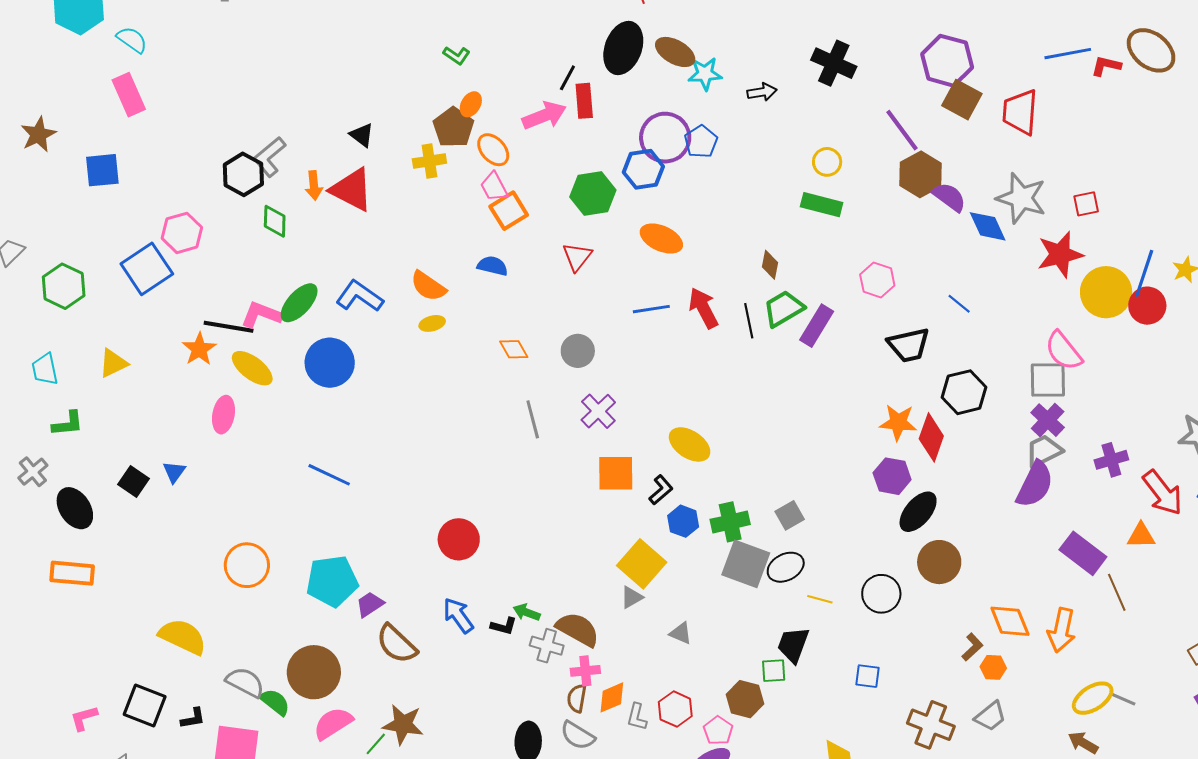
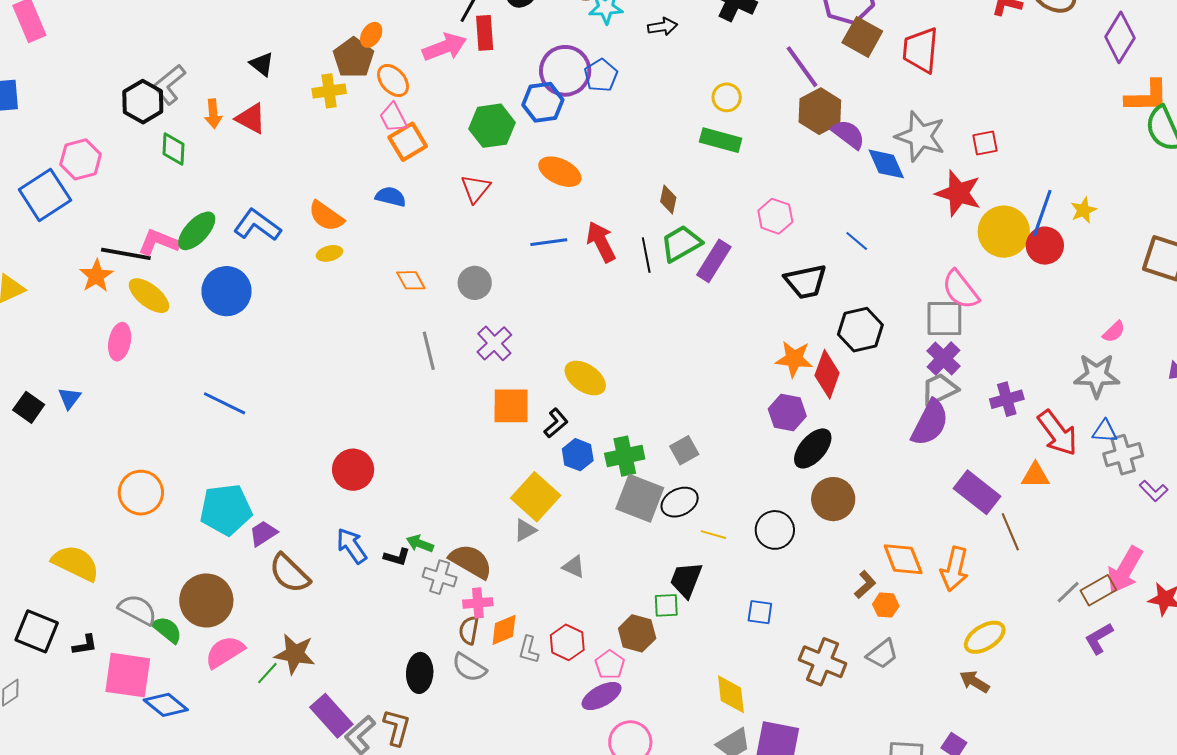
red triangle: (352, 190) -> (251, 118), size x0.7
red star: (1060, 254) -> (958, 193), turned 30
gray line: (1123, 699) -> (1068, 592), moved, turned -68

